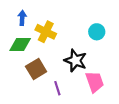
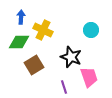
purple line: (57, 88) -> (64, 87), moved

